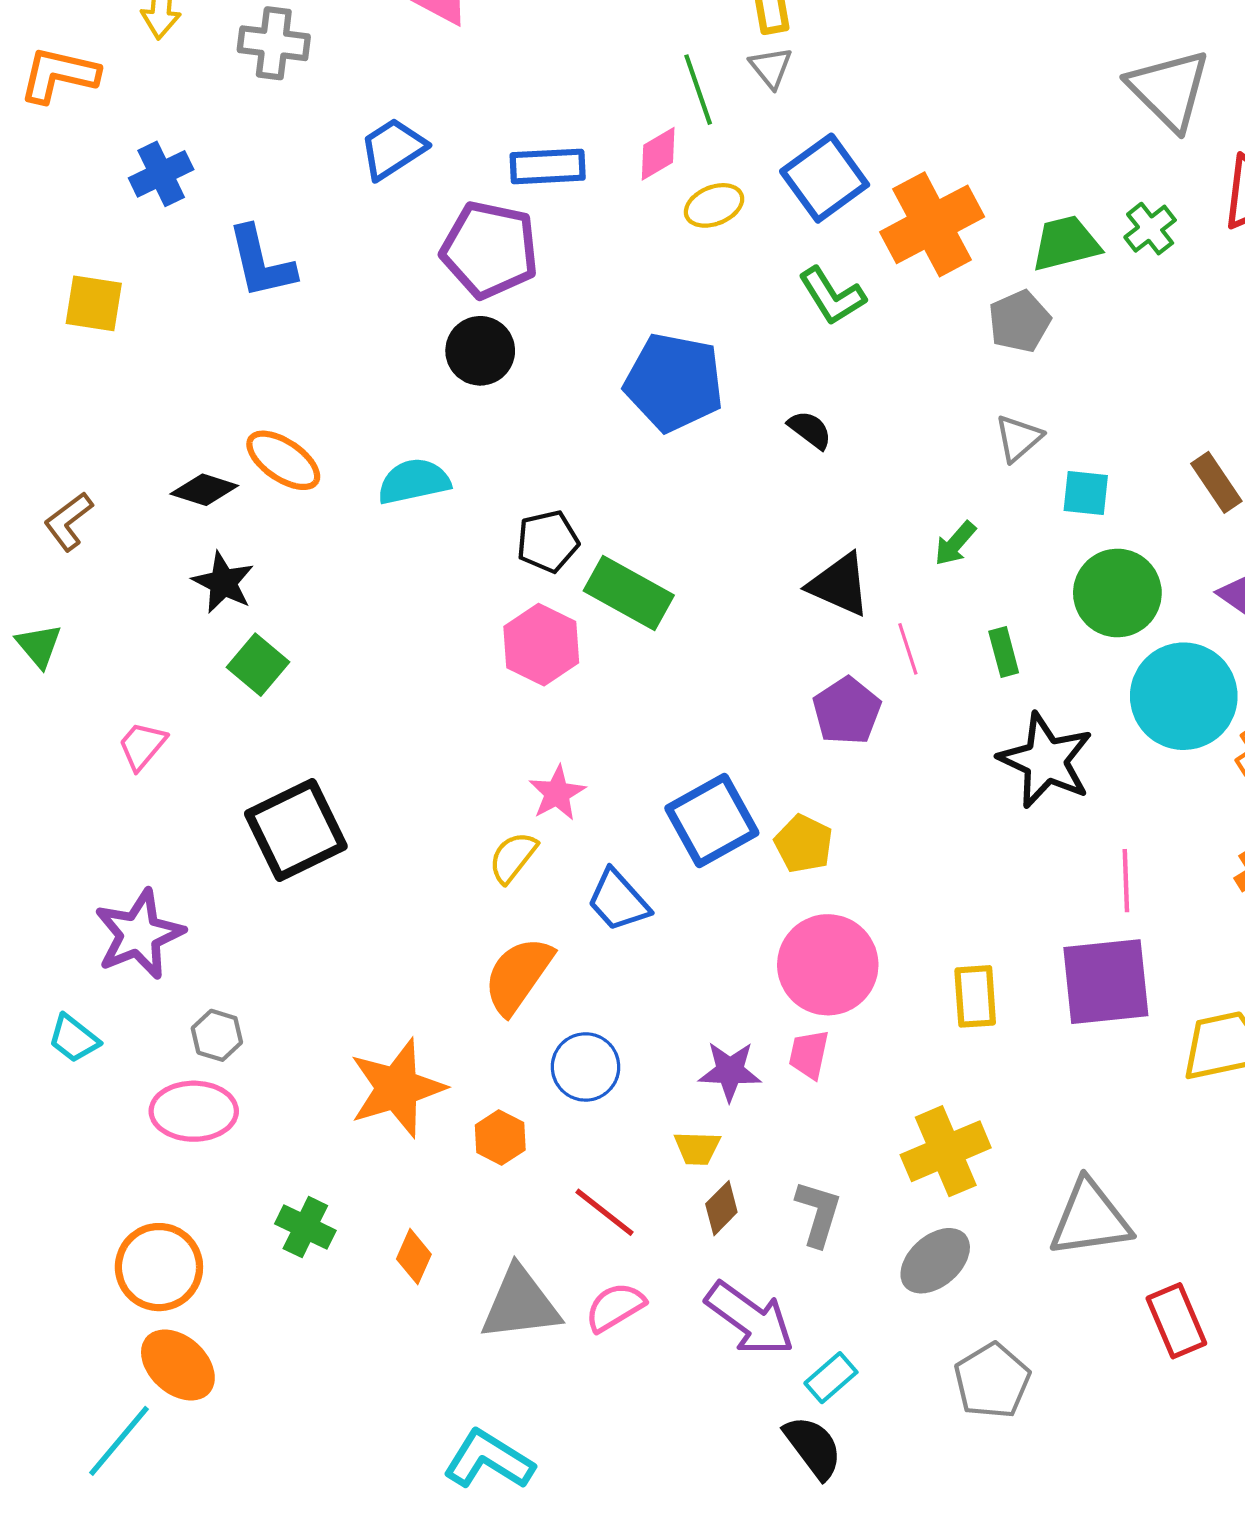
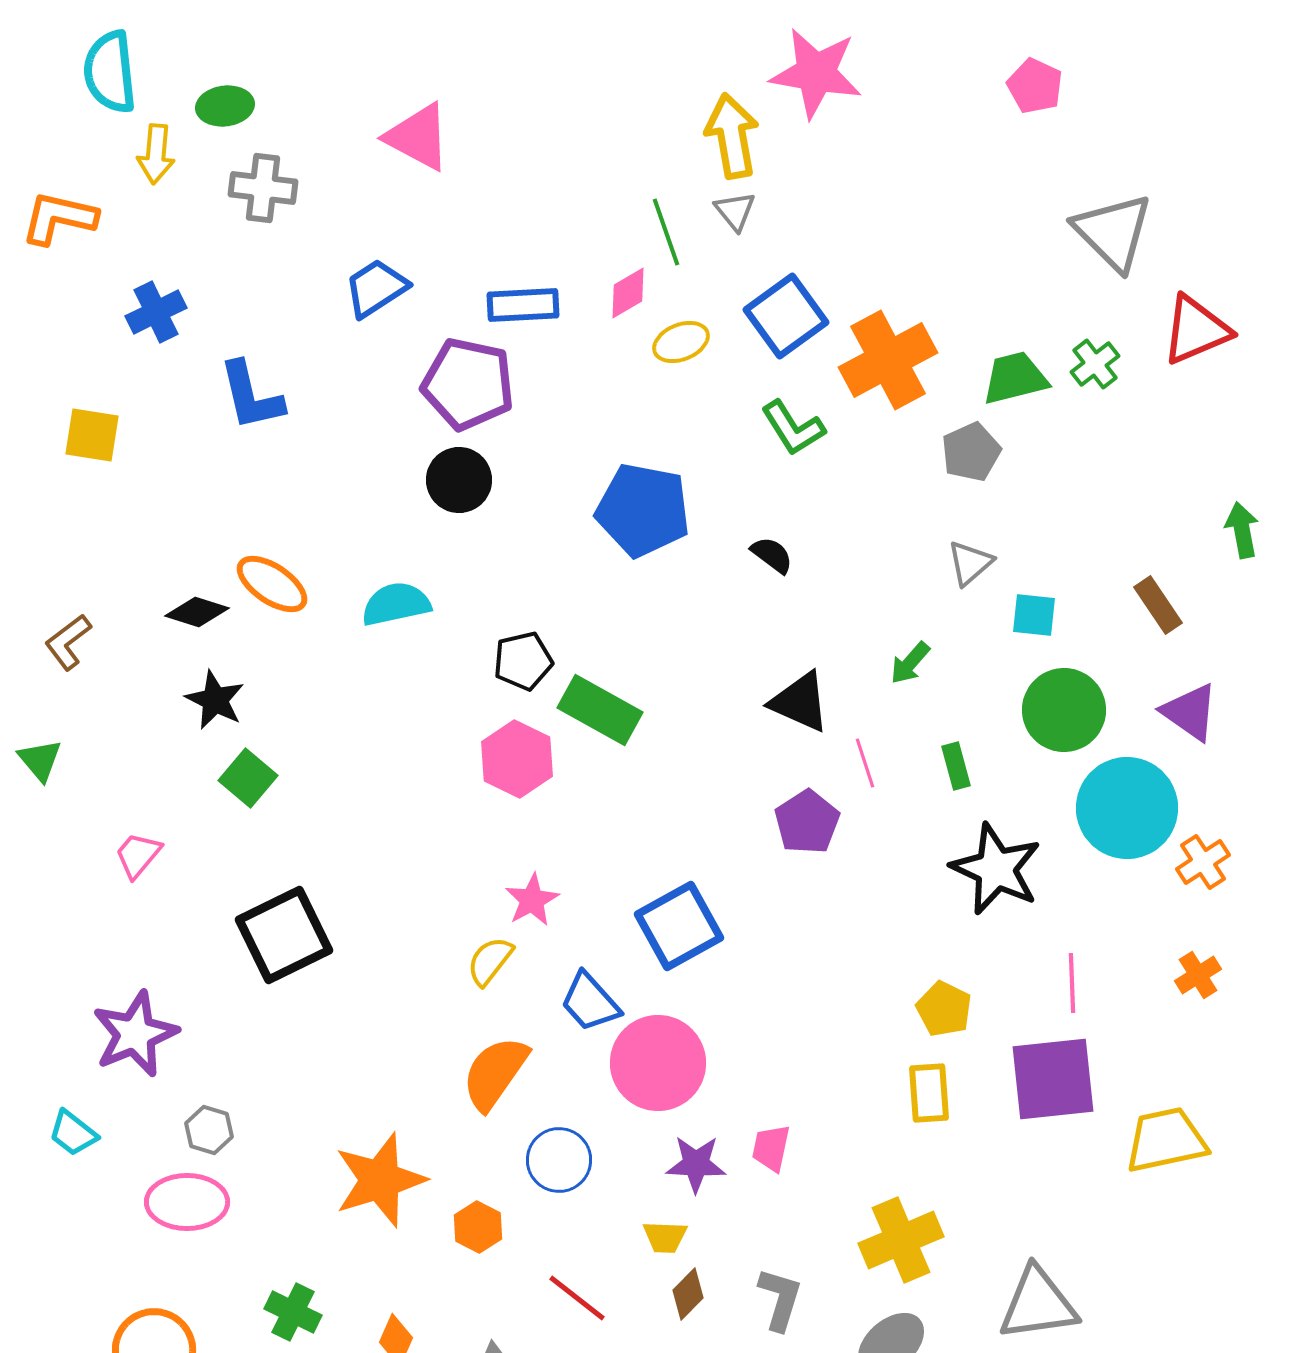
yellow pentagon: (804, 844) -> (944, 1009), moved
pink circle: (828, 965) -> (658, 1063), moved

